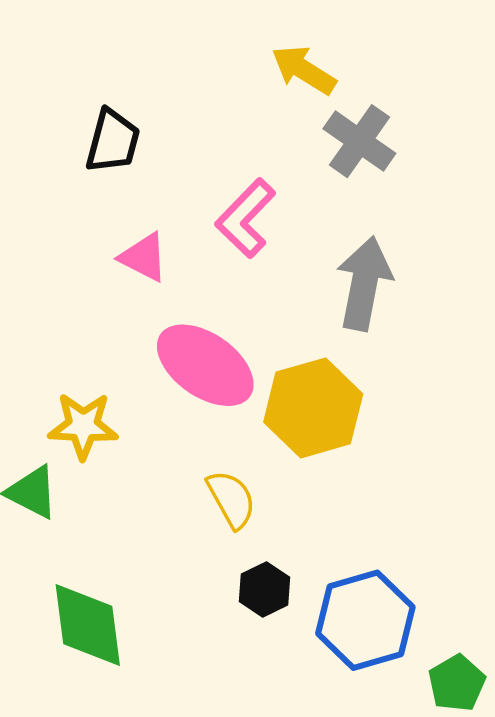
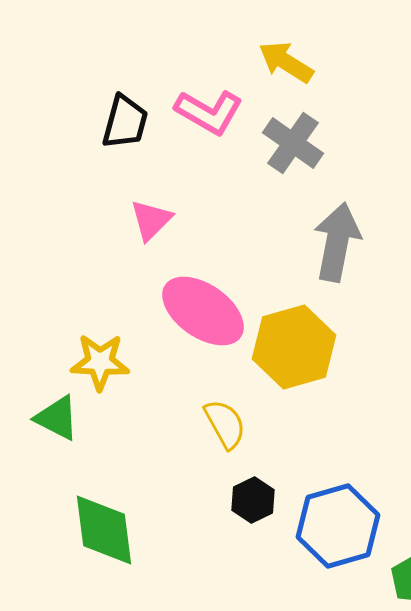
gray cross: (359, 141) -> (293, 143), moved
pink L-shape: (246, 218) -> (209, 112), moved, turned -104
pink triangle: (144, 257) -> (151, 220), turned 48

